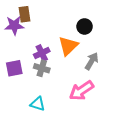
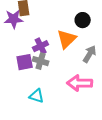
purple square: (14, 68) -> (25, 62), moved
pink arrow: (81, 91) -> (80, 83), turned 35

